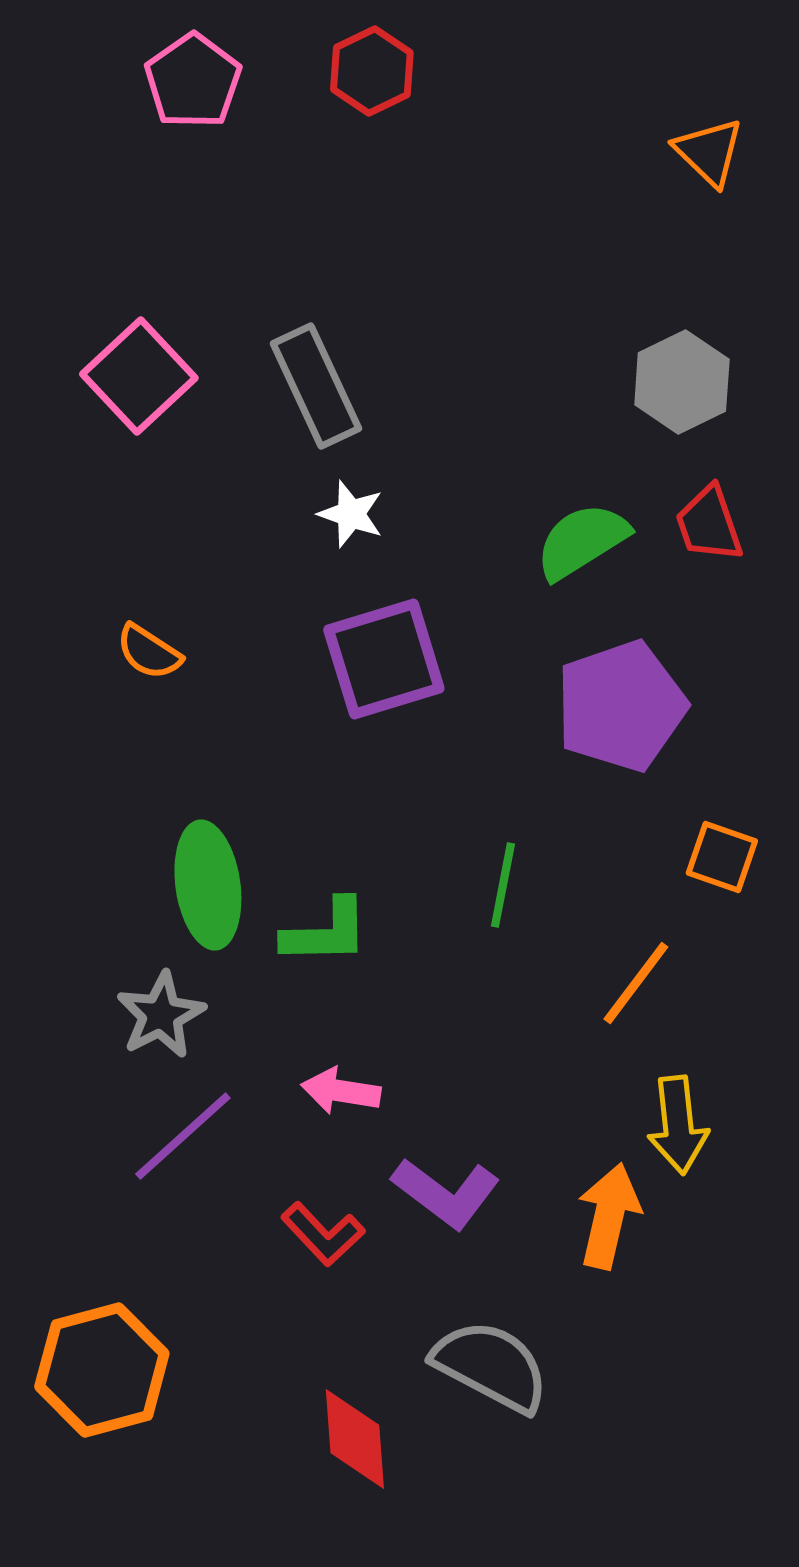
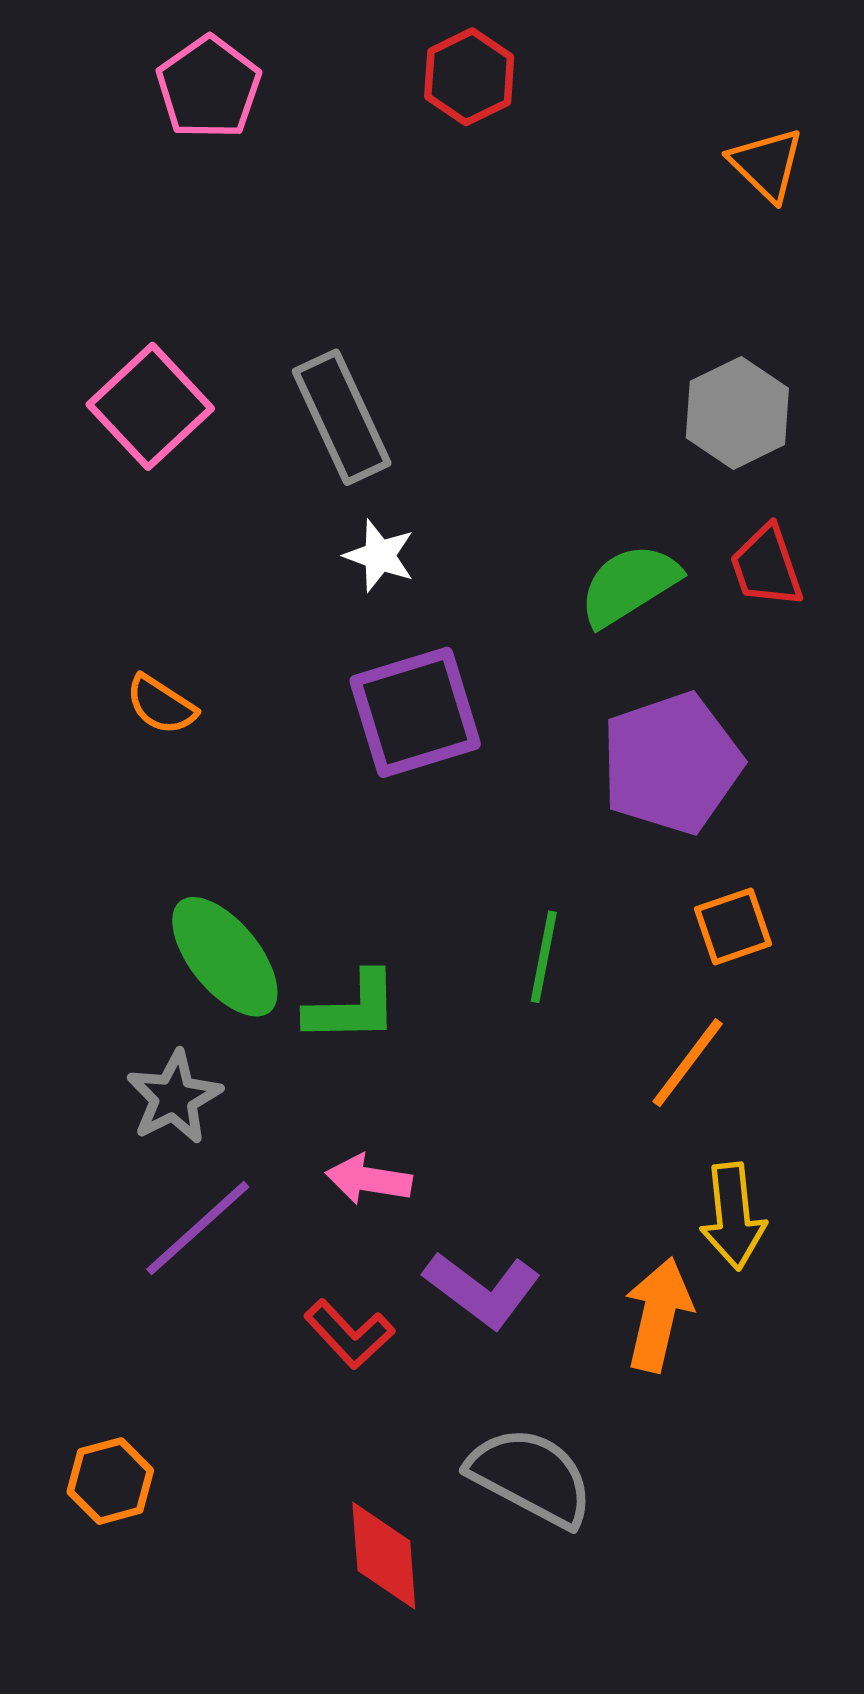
red hexagon: (372, 71) -> (469, 77), moved
orange square: (722, 857) -> (733, 926), moved, turned -38
green ellipse: (208, 885) -> (225, 957), turned -31
orange hexagon: (102, 1370) -> (110, 1481), size x0.6

